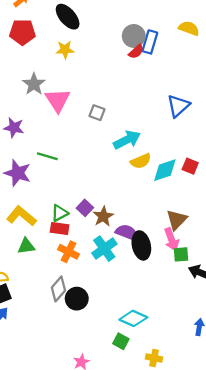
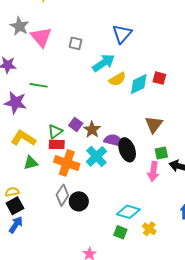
blue triangle: (178, 106) -> (122, 34), moved
pink arrow: (171, 239) -> (153, 171), moved, turned 36
orange cross: (68, 252) -> (67, 163), size x1.4
yellow cross: (154, 358) -> (149, 229), moved, turned 32

